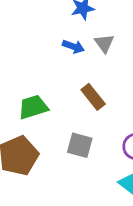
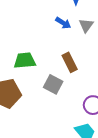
gray square: (80, 145) -> (53, 84), moved

